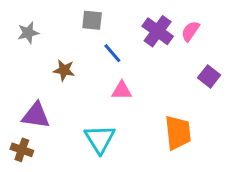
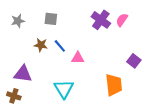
gray square: (92, 20) -> (51, 19), moved
blue line: (112, 53) -> (60, 46), moved
purple square: (209, 76) -> (134, 61), moved

